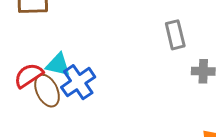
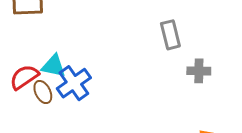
brown ellipse: (47, 91) -> (43, 92), size x0.7

